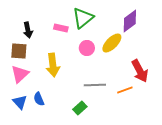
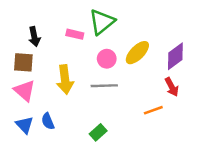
purple diamond: (130, 21) -> (175, 56), moved
red arrow: (140, 71) -> (172, 87), size x0.7
pink triangle: (20, 74) -> (25, 91), turned -36
gray line: (95, 85) -> (104, 86), moved

